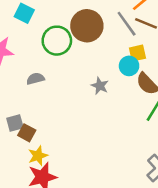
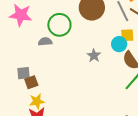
green circle: (57, 41) -> (59, 25), moved
brown square: (27, 133) -> (31, 82), turned 32

